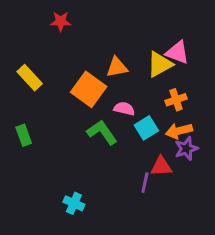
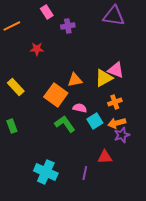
red triangle: (161, 166) -> (105, 157), moved
purple line: (145, 183) -> (85, 173), moved
cyan cross: (74, 203) -> (46, 172), size x1.6

